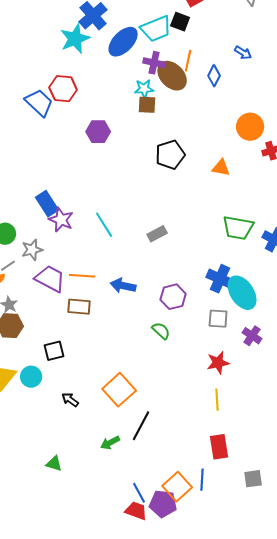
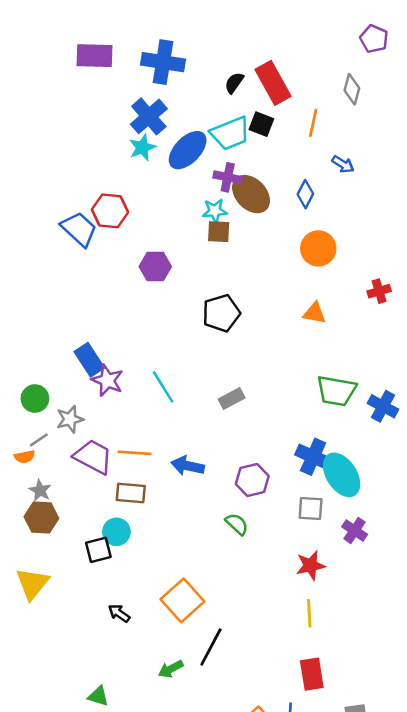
cyan star: (75, 39) -> (142, 148), moved, size x0.7
orange line: (188, 61) -> (313, 123), moved
orange circle: (250, 127) -> (318, 248), moved
black pentagon: (170, 155) -> (221, 313), moved
cyan circle: (31, 377) -> (116, 532), moved

